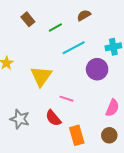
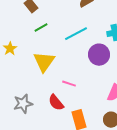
green line: (55, 27) -> (41, 28), moved
gray star: (20, 119) -> (23, 104), turned -30

